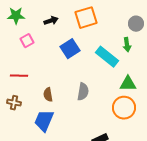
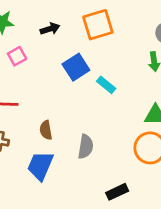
cyan rectangle: (107, 57) -> (106, 85), moved, size x0.6
gray semicircle: (83, 92) -> (86, 147), moved

